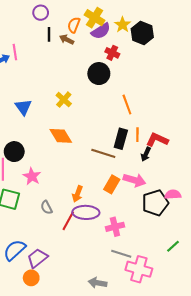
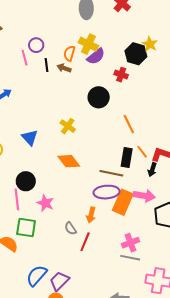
yellow star: (123, 25) -> (150, 44), moved
pink line: (15, 52) -> (25, 58), moved
red cross: (112, 53) -> (121, 75), moved
orange line: (137, 135) -> (142, 152), turned -32
orange rectangle: (112, 184) -> (123, 202), size x1.4
gray semicircle: (46, 207) -> (70, 228), moved
purple ellipse: (86, 212) -> (107, 192), moved
gray line: (121, 254) -> (130, 258), moved

